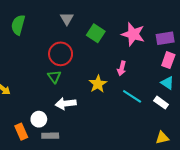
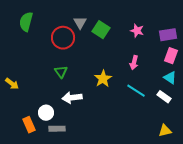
gray triangle: (67, 19) -> (80, 23), moved
pink star: (133, 34) -> (137, 31), size x0.6
red circle: (61, 54) -> (63, 38), moved
pink arrow: (122, 68) -> (134, 63), moved

